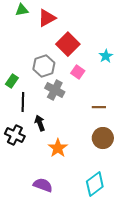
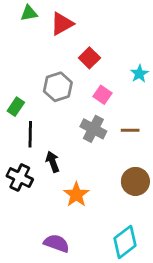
red square: (68, 44) -> (89, 58), size x0.7
gray cross: (55, 90) -> (93, 129), moved
brown line: (99, 107) -> (130, 130), moved

